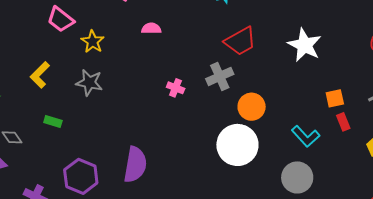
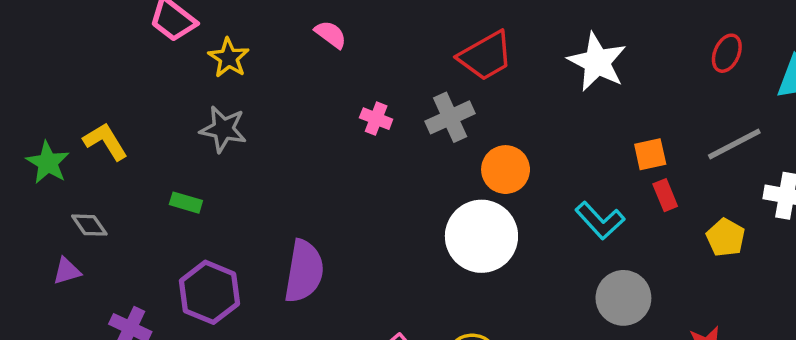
pink semicircle: (151, 28) -> (331, 34), turned 36
yellow L-shape: (40, 75) -> (105, 141), moved, turned 104
pink cross: (176, 88) -> (376, 119), moved
green rectangle: (53, 121) -> (186, 203), moved
gray circle: (297, 177) -> (623, 298), moved

